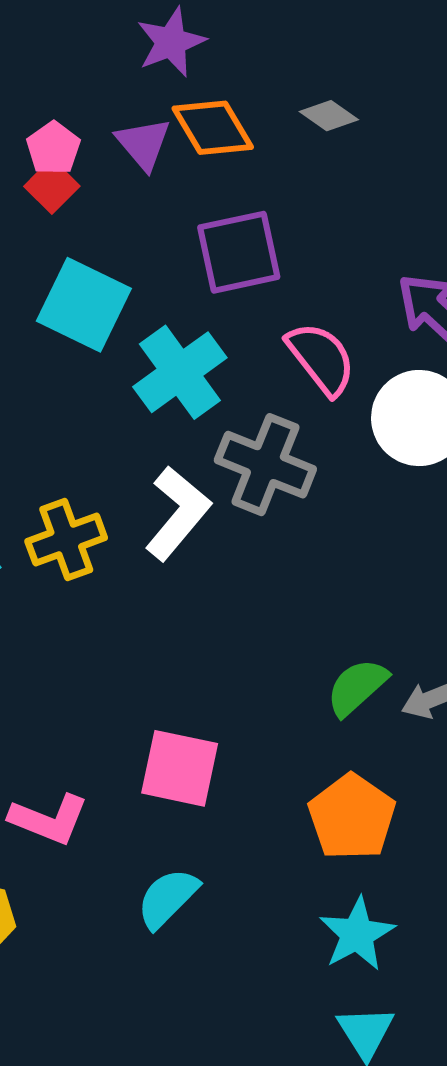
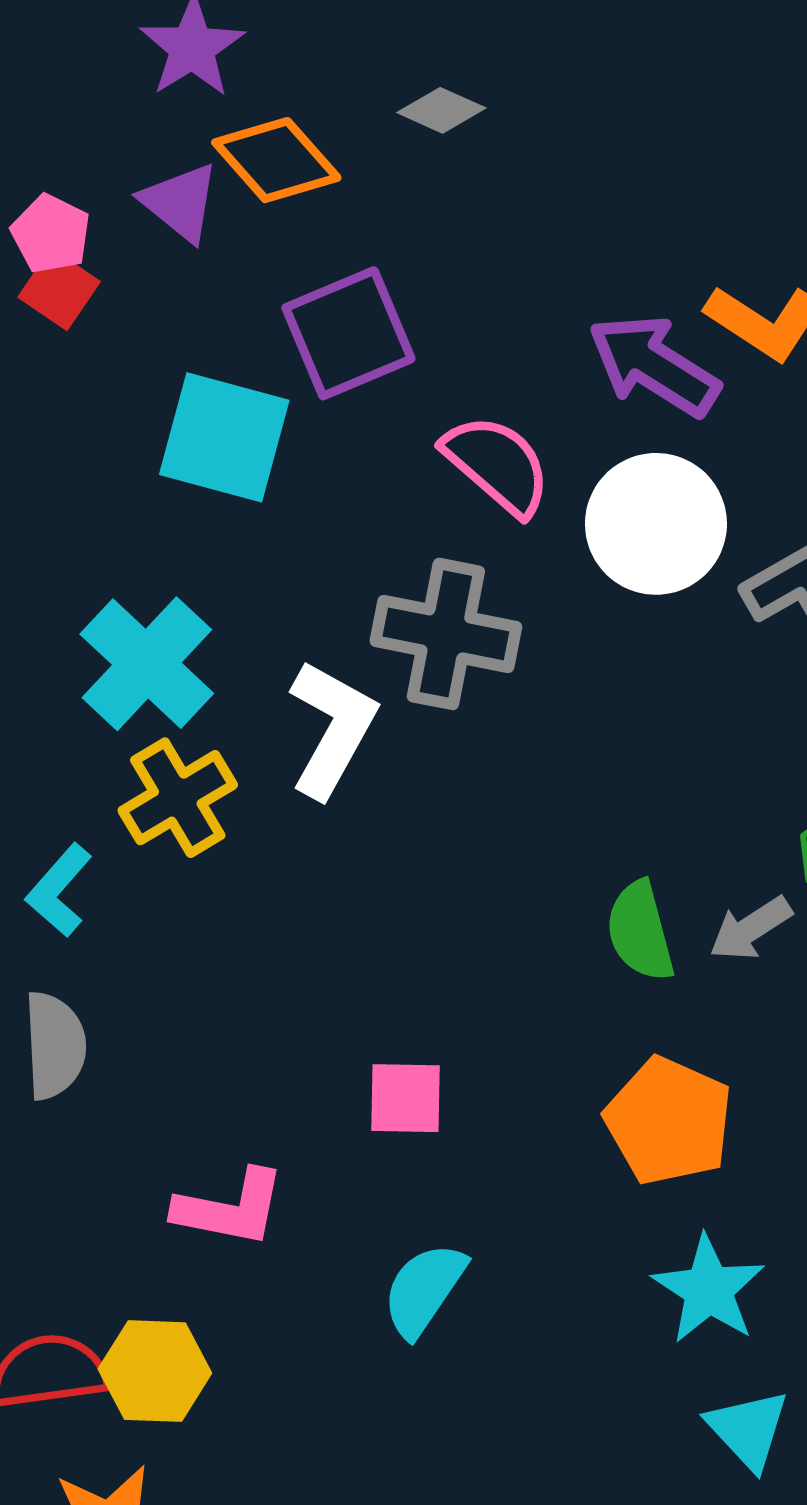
cyan square: (84, 305) -> (224, 437), moved
cyan cross: (180, 372) -> (147, 664), moved
green semicircle: (357, 687) -> (640, 931), turned -52
pink square: (180, 768) -> (406, 1098), size x0.7

